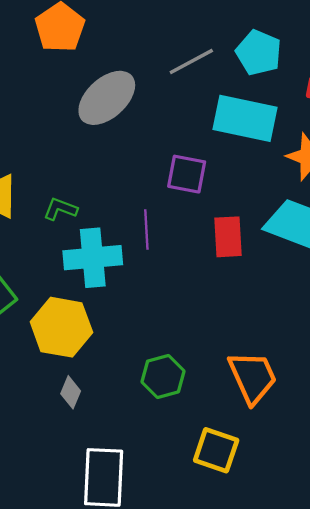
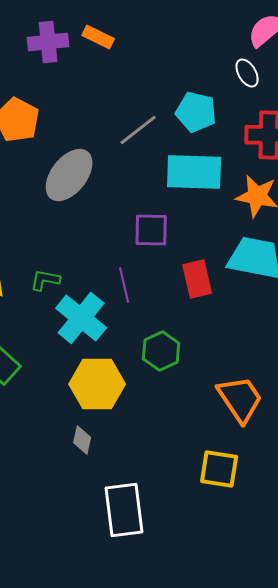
cyan cross: (93, 258) -> (81, 318), turned -36
yellow hexagon: (61, 327) -> (97, 384), moved
green hexagon: (163, 376) -> (161, 351), moved

